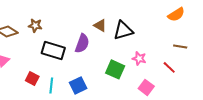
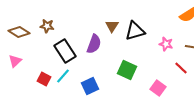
brown triangle: (100, 25) -> (112, 26), turned 32
black rectangle: (53, 50) -> (65, 51), turned 40
pink star: (139, 58) -> (166, 44), moved
cyan line: (51, 85) -> (63, 76), moved, turned 35

